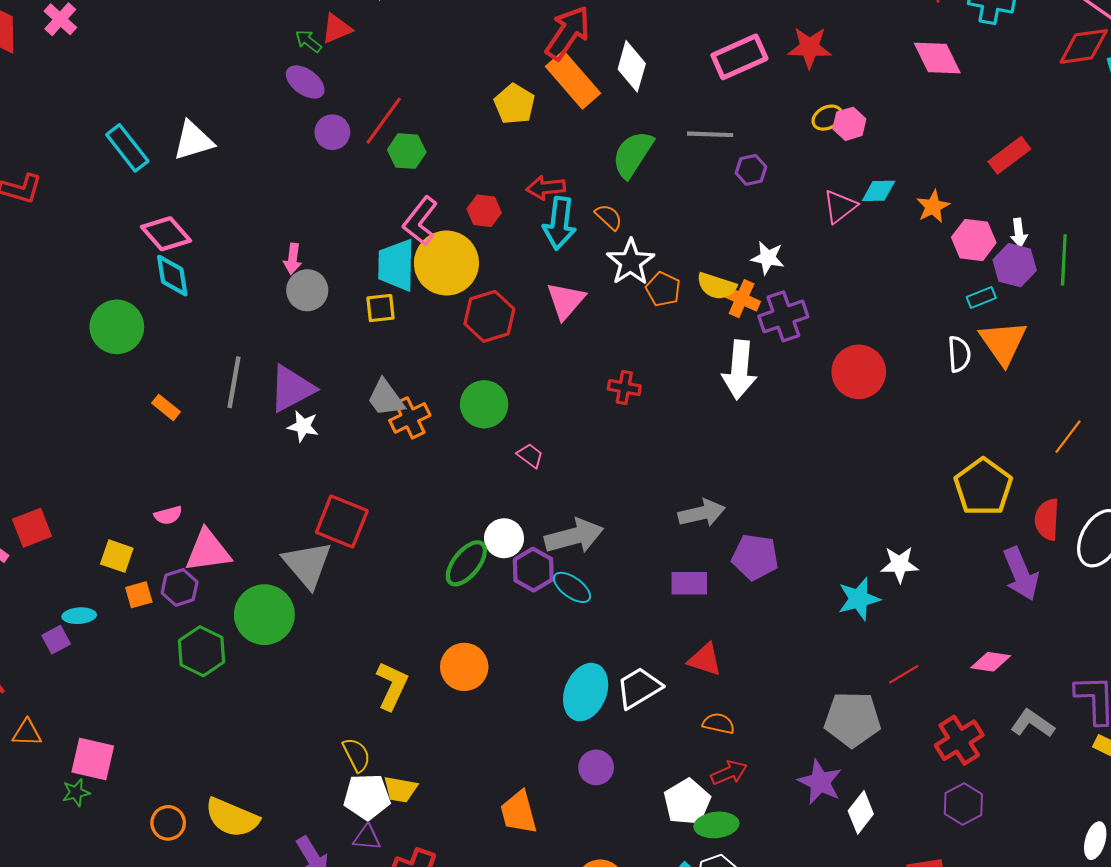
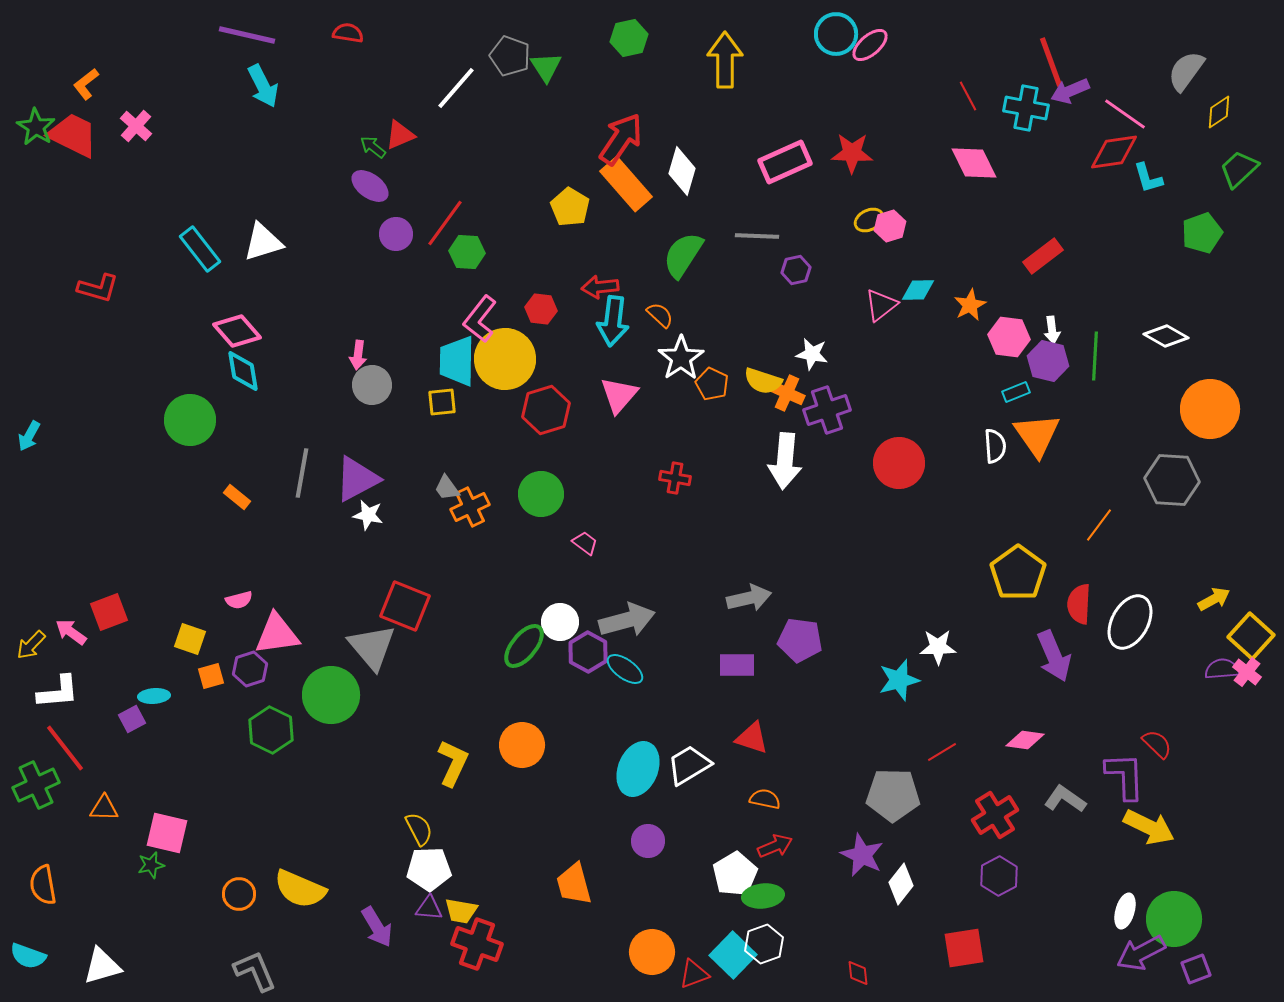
gray trapezoid: (386, 398) -> (447, 488), size x0.7
yellow trapezoid: (400, 789) -> (461, 911), moved

